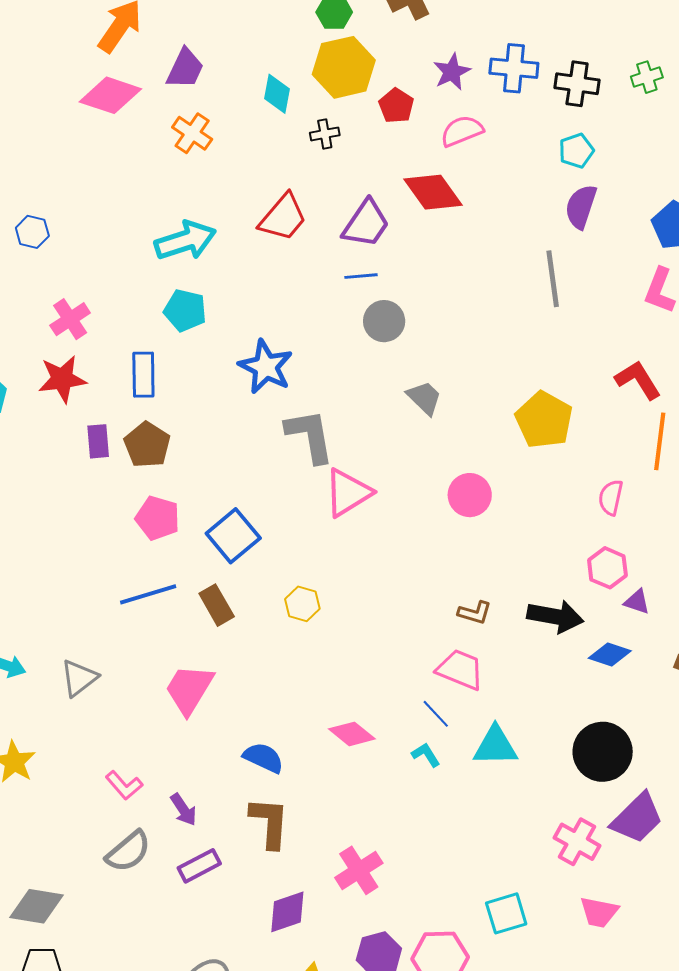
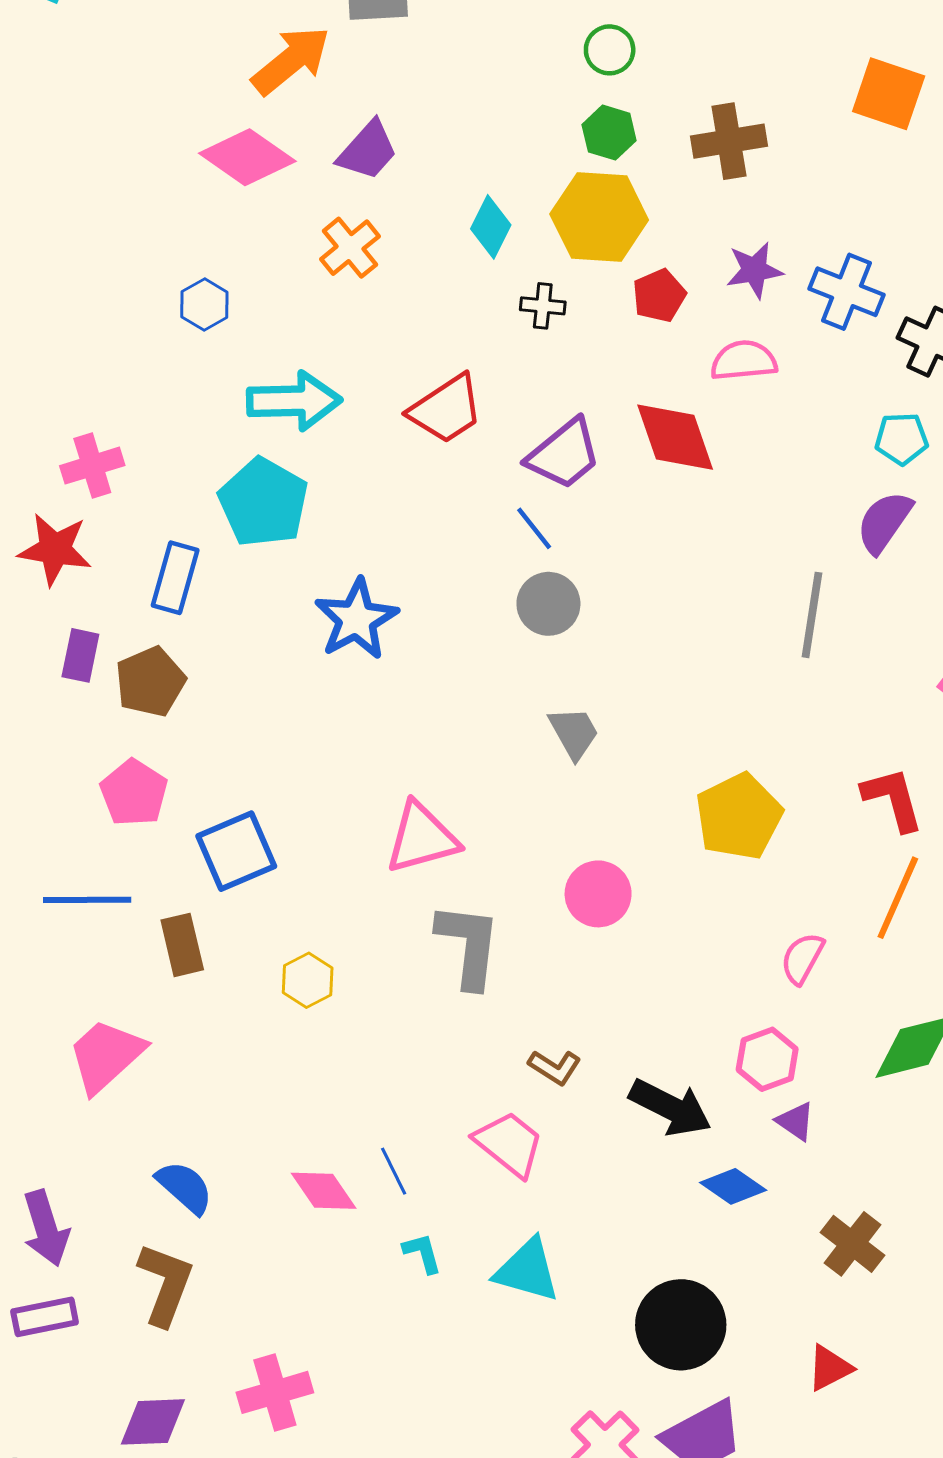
blue hexagon: (32, 232) -> (204, 305), moved
blue line: (361, 276) -> (534, 528), turned 40
cyan pentagon: (185, 310) -> (263, 502), size x1.4
gray L-shape: (310, 436) -> (469, 945), moved
blue line: (436, 714) -> (394, 1171), moved
purple arrow: (183, 810) -> (46, 1228), size x1.4

